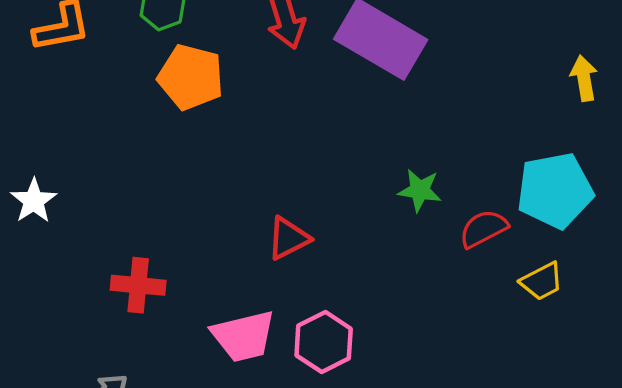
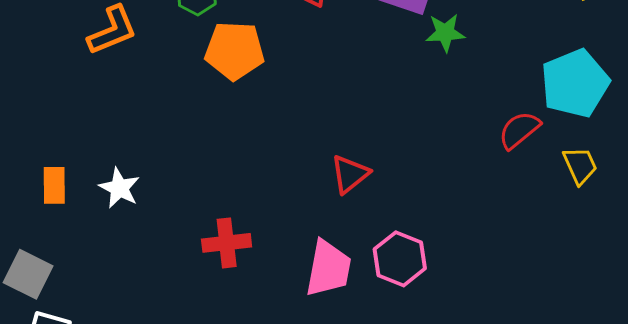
green star: (420, 190) -> (445, 33), moved
yellow trapezoid: (542, 281) -> (580, 165), turned -75
pink trapezoid: (243, 336) -> (328, 268), turned -54

